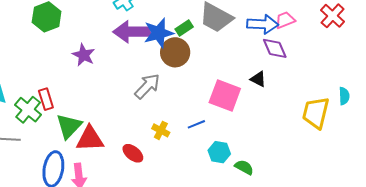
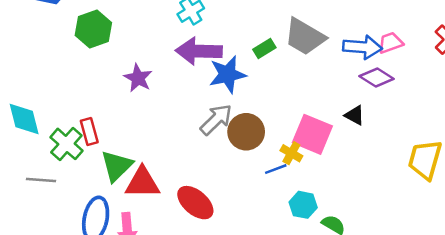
blue star: (159, 33) -> (228, 74), moved
purple diamond: (275, 48) -> (377, 78), turned -36
brown circle: (175, 52) -> (246, 132), moved
yellow cross: (161, 130) -> (291, 153), moved
red ellipse: (133, 153) -> (195, 203), size x1.4

